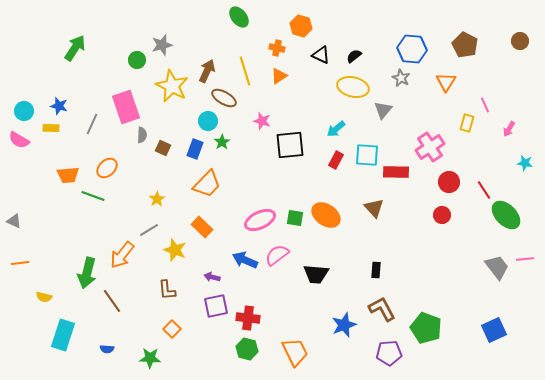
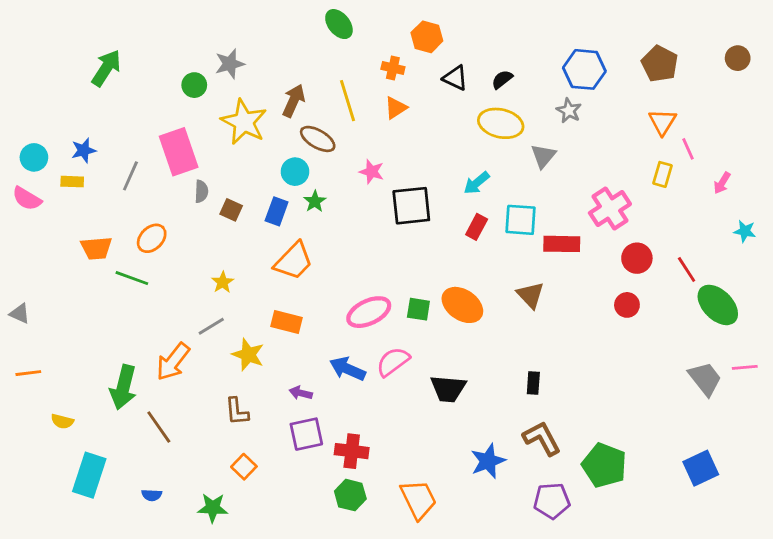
orange triangle: (446, 82) -> (662, 122), moved
blue star: (59, 106) -> (84, 150), turned -30
orange rectangle: (202, 227) -> (286, 322), turned -30

